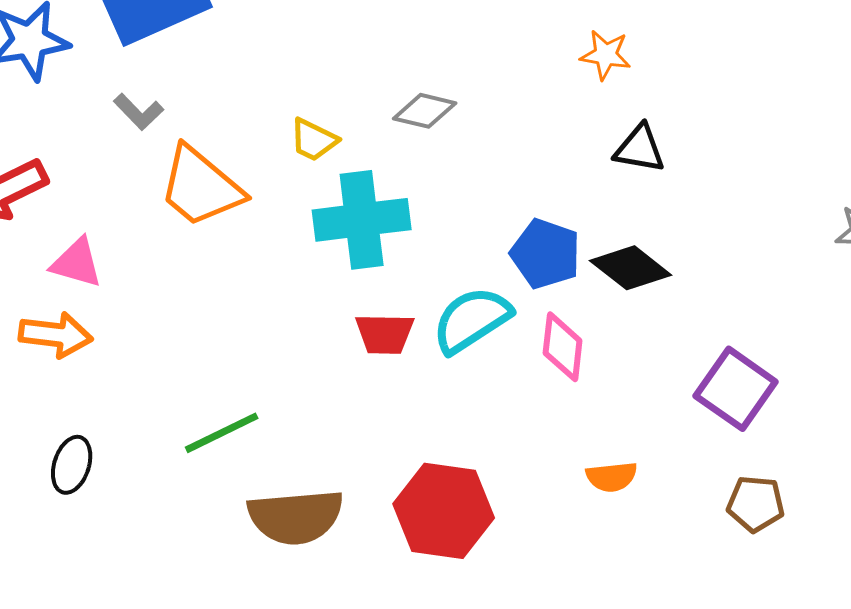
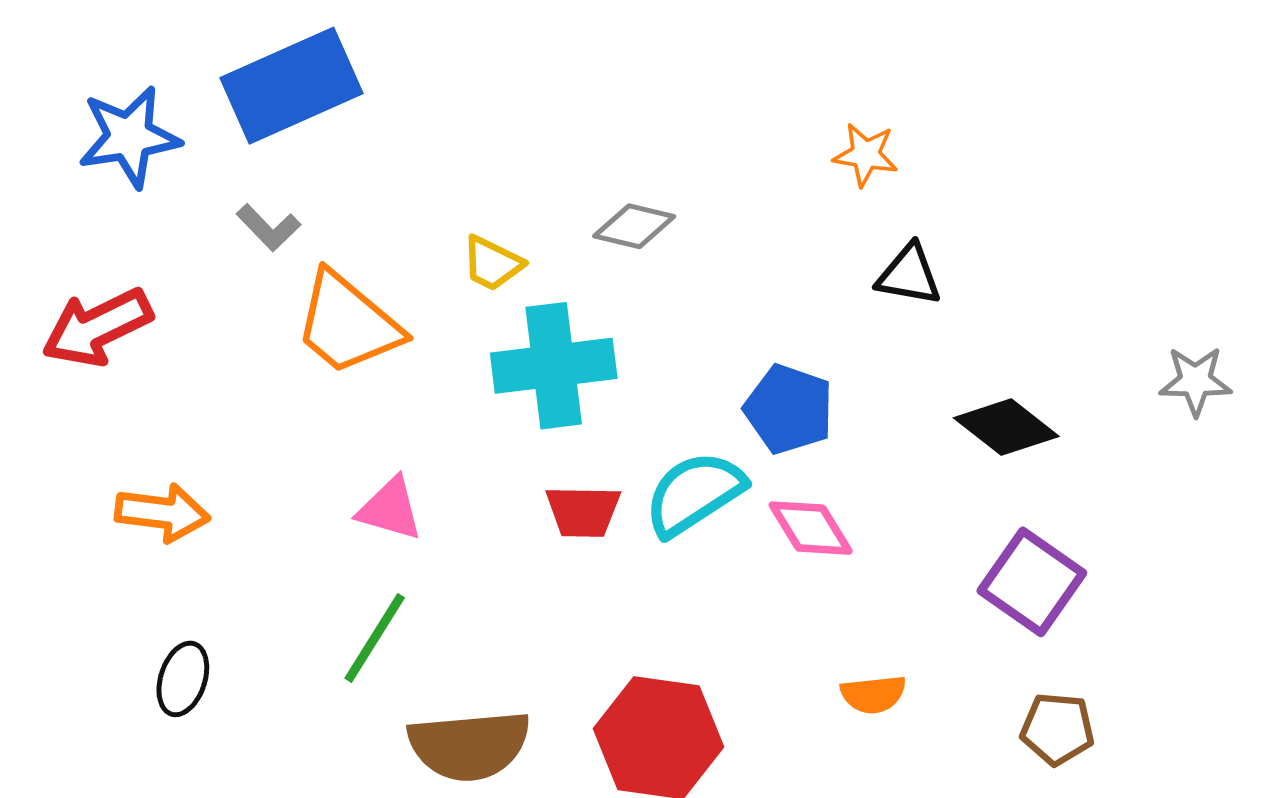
pink triangle: (77, 263) -> (390, 509), moved
black diamond: (631, 268) -> (1006, 427), moved
pink diamond: (563, 347) -> (811, 528), turned -38
green line: (222, 433) -> (375, 638), turned -32

